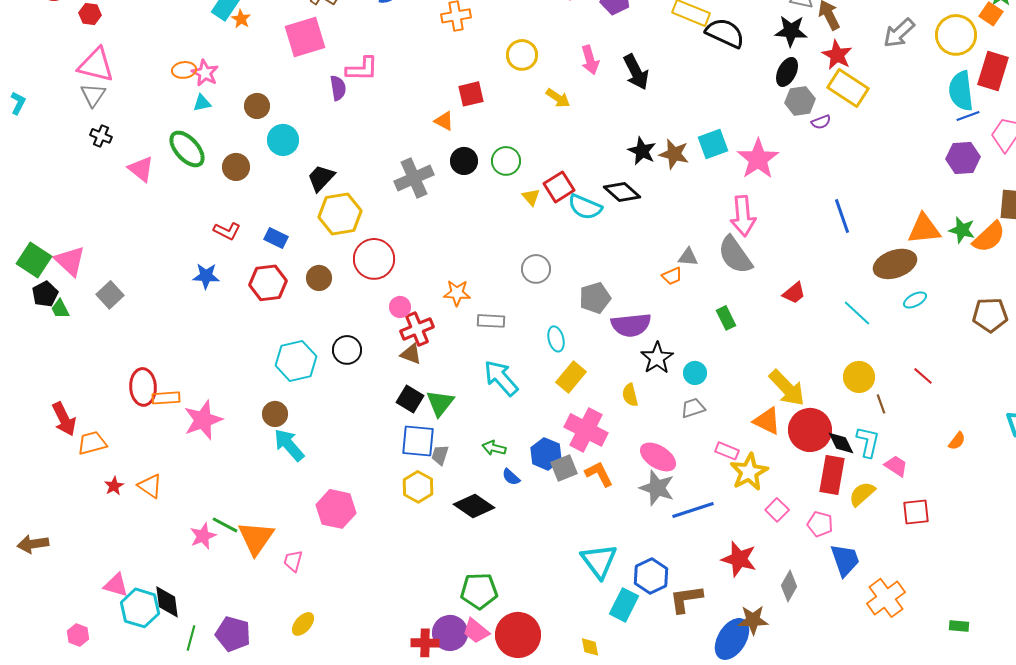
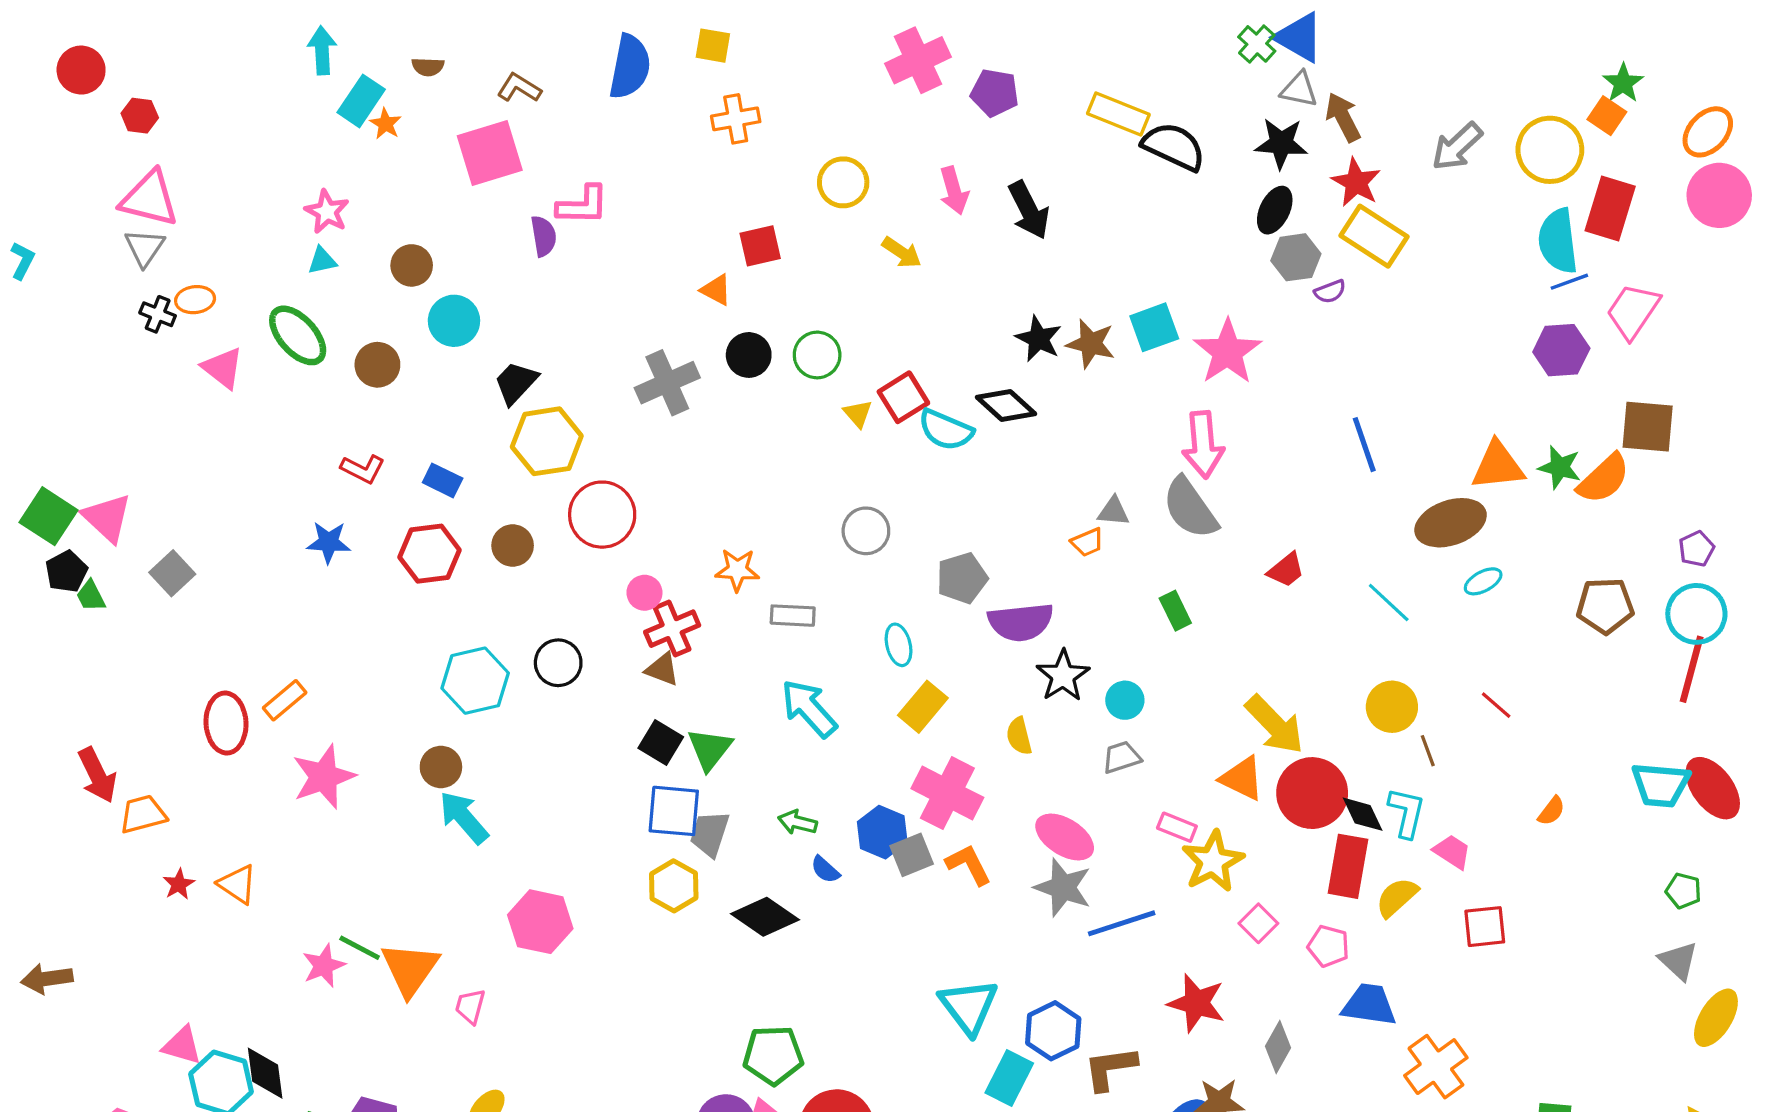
orange ellipse: (184, 70) -> (195, 300), moved
orange rectangle: (166, 398) -> (285, 700), moved, turned -36
gray trapezoid: (440, 455) -> (710, 834), size x1.4
blue trapezoid: (845, 560) -> (1369, 1005), turned -63

